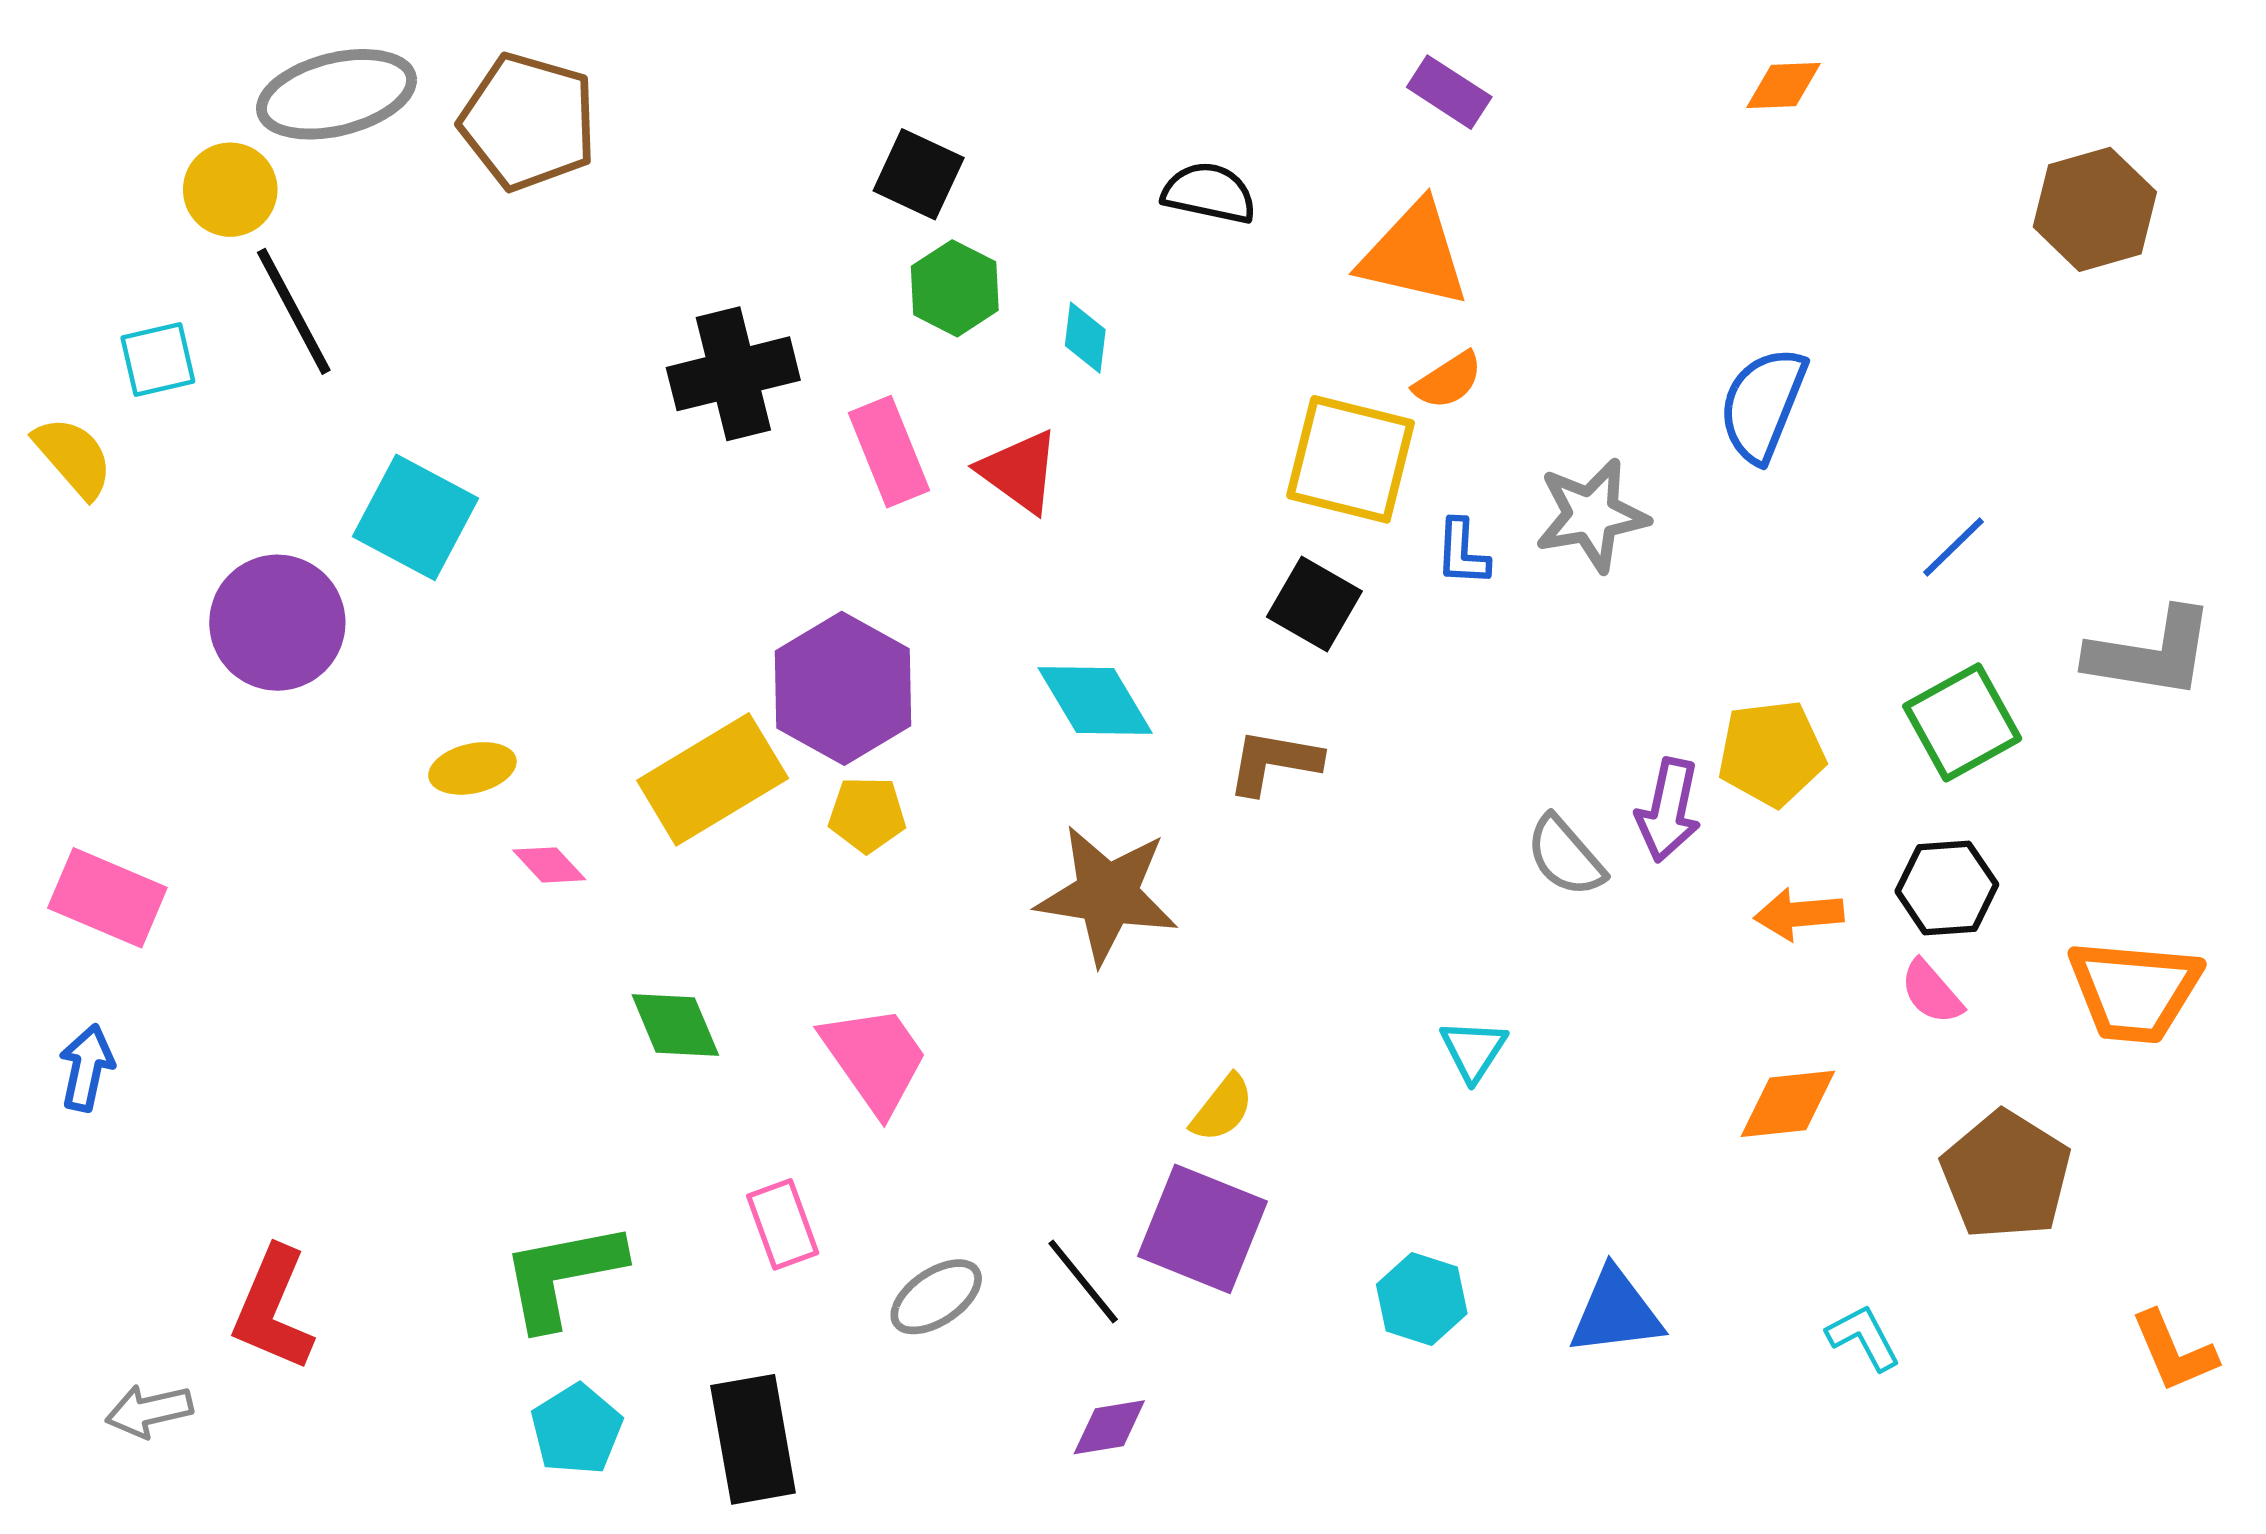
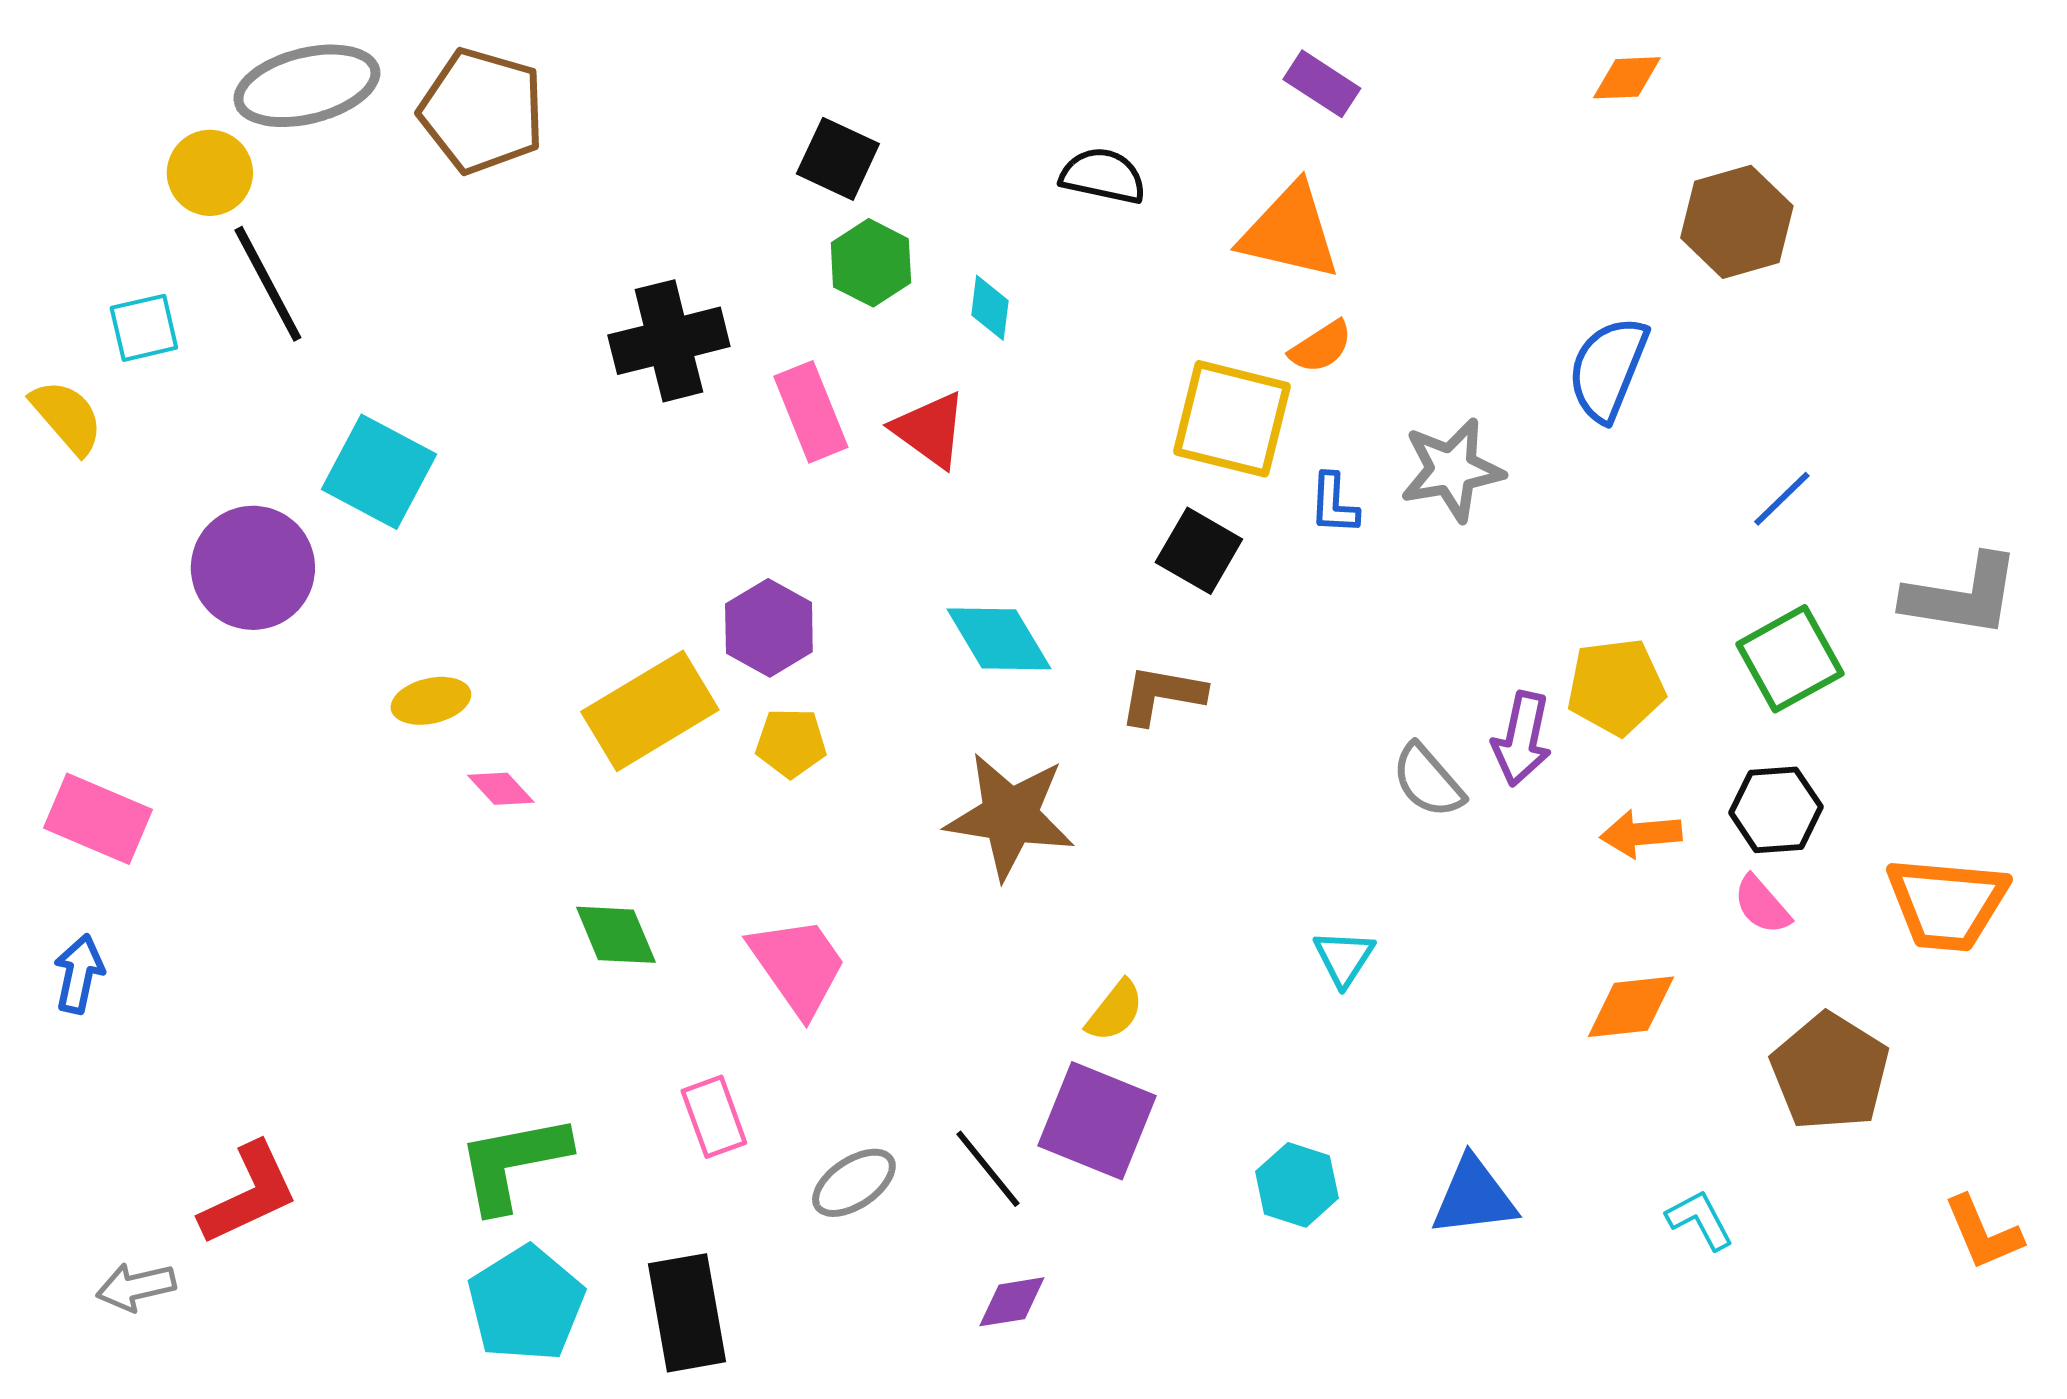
brown hexagon: (2095, 209) -> (1737, 222), moved
purple hexagon: (843, 688) -> (769, 628), size x0.7
red L-shape: (273, 1309) -> (249, 1194), turned -138
cyan pentagon: (577, 1429) -> (526, 1304), size x1.4

